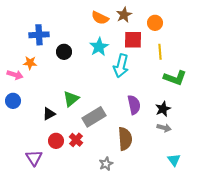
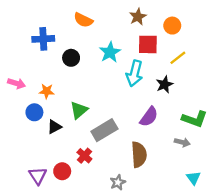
orange semicircle: (100, 18) -> (83, 20), moved
yellow line: (160, 52) -> (178, 58), turned 56
orange star: (30, 63) -> (47, 91), moved
green L-shape: (175, 78) -> (195, 119), moved
blue circle: (13, 101) -> (34, 112), moved
purple semicircle: (134, 105) -> (149, 117), turned 48
black star: (163, 109) -> (164, 85), moved
red circle: (56, 141) -> (62, 171), moved

